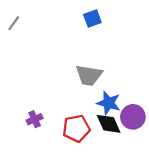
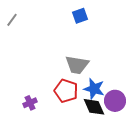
red pentagon: (76, 128) -> (66, 91), moved, turned 30

